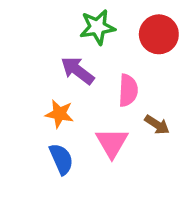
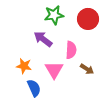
orange star: (59, 114) -> (24, 66), moved
pink triangle: (112, 143) -> (54, 70), moved

